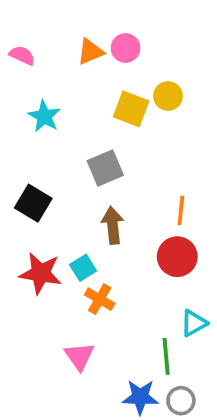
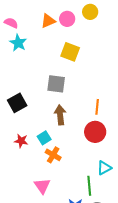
yellow circle: (168, 96) -> (90, 12), moved
cyan star: (44, 116) -> (18, 43), moved
gray square: (105, 168) -> (56, 84), turned 30
black square: (33, 203) -> (17, 103), turned 30
red star: (41, 273) -> (21, 141), size x0.6

